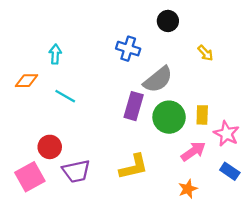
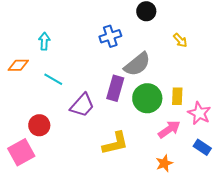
blue cross: (128, 49) -> (110, 36), turned -35
purple trapezoid: (76, 171) -> (82, 105), moved, turned -36

